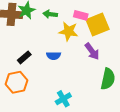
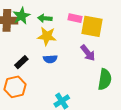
yellow square: (98, 25) -> (92, 26), turned 35
yellow star: (68, 31) -> (47, 36), moved

